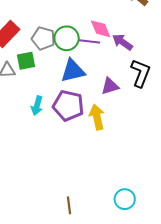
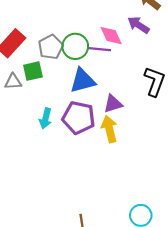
gray pentagon: (43, 38) -> (51, 47), turned 30
purple arrow: (122, 42) -> (138, 25), moved
purple triangle: (110, 86) -> (113, 104), moved

